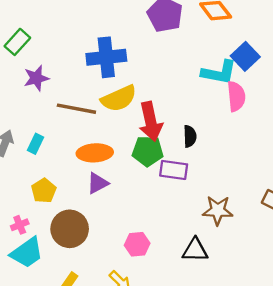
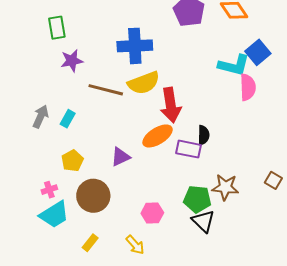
green rectangle: (17, 42) -> (57, 28), turned -55
black semicircle: (190, 136) -> (204, 135), moved
green pentagon: (148, 151) -> (197, 199), moved
orange ellipse: (95, 153) -> (158, 136), moved, turned -32
black triangle: (195, 250) -> (203, 221), turned 40

